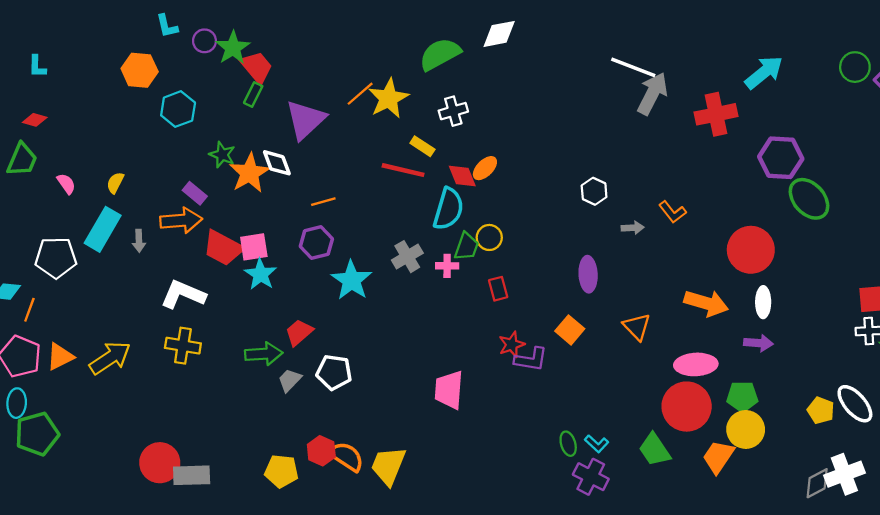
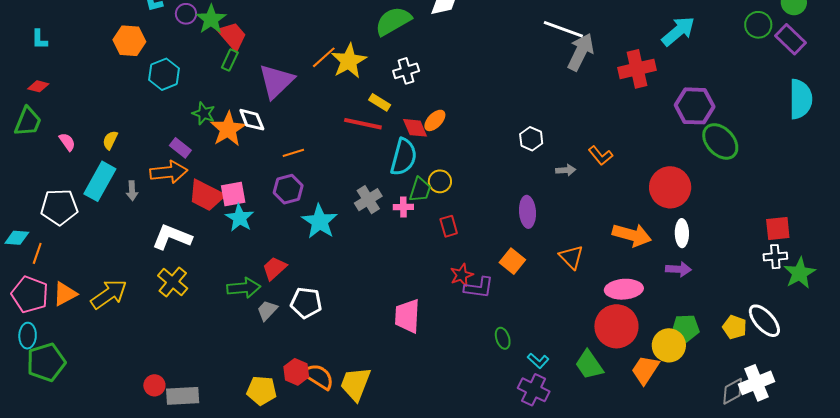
yellow cross: (183, 346) -> (173, 282), turned 32
green pentagon: (742, 396) -> (686, 328), moved
green ellipse: (568, 444) -> (503, 338), moved
red circle: (160, 463) -> (154, 385), size x0.6

